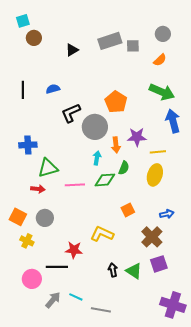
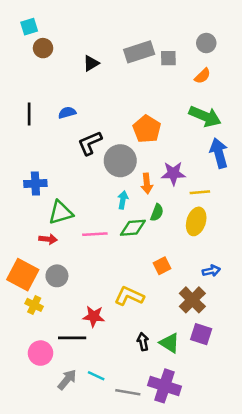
orange square: (18, 217) -> (23, 275), size x1.4
purple square: (159, 264) -> (201, 334), turned 36
purple cross: (173, 305) -> (165, 386), moved

